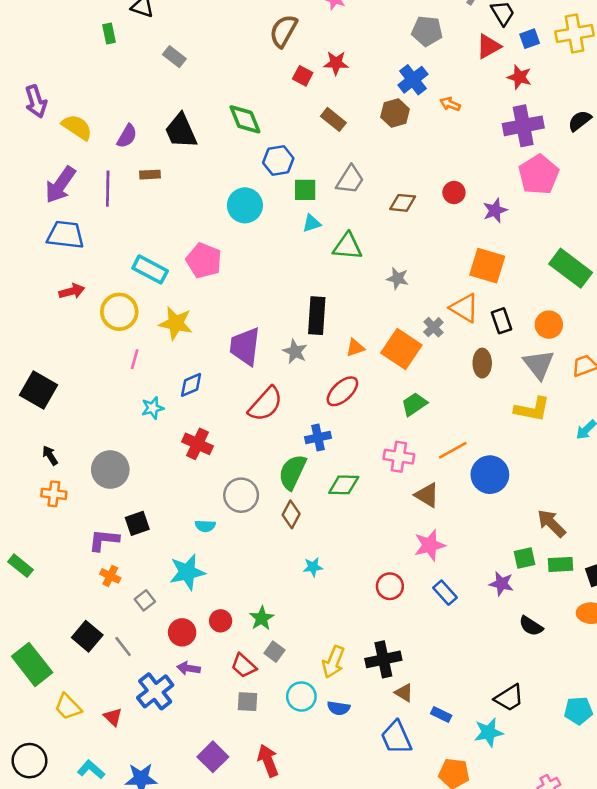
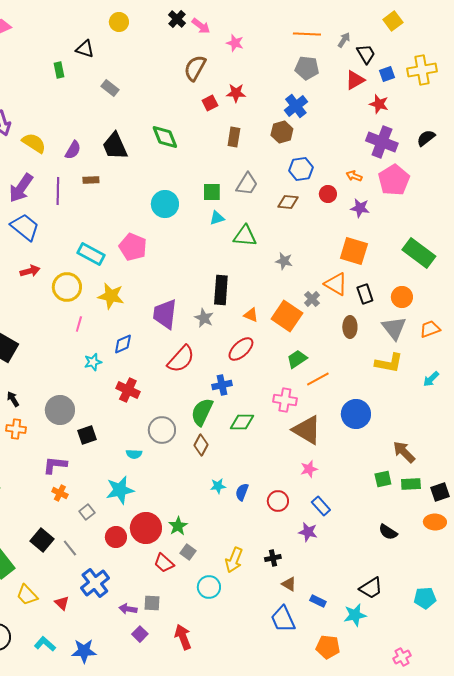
red square: (303, 76) -> (210, 103), turned 35
orange arrow: (450, 104) -> (354, 176), moved
brown rectangle: (333, 119) -> (234, 137), turned 60
purple cross: (523, 126) -> (382, 142), turned 32
blue hexagon: (278, 160) -> (301, 169), moved
purple star: (495, 210) -> (360, 208), turned 30
blue trapezoid: (65, 235) -> (25, 227), turned 32
orange triangle: (355, 348) -> (251, 315), turned 42
orange line: (453, 450) -> (318, 379), moved
brown triangle: (427, 495) -> (307, 430), size x1.5
black square: (137, 523) -> (87, 435), moved
pink star: (430, 545) -> (309, 469), size x0.7
purple star: (501, 584) -> (308, 532), moved
red circle: (221, 621) -> (146, 528), size x1.8
black cross: (383, 659) -> (273, 558), size x0.6
purple arrow: (189, 668) -> (128, 609), moved
gray square: (247, 702) -> (152, 603), moved
blue semicircle: (339, 708) -> (242, 492), moved, turned 102
purple square: (213, 757) -> (140, 634), size x0.7

